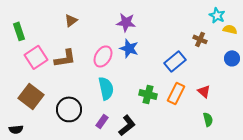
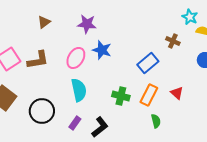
purple star: (126, 22) -> (87, 24), moved
green semicircle: (208, 119) -> (156, 121), moved

